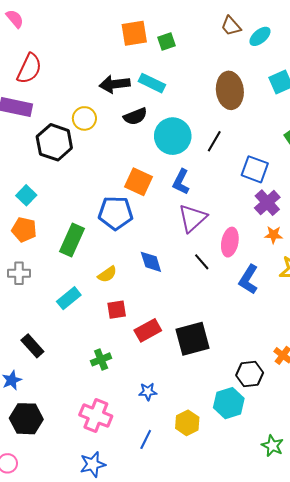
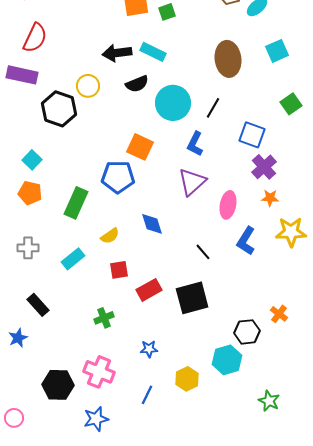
blue L-shape: (181, 182) -> (195, 144), moved
black line: (202, 262) -> (203, 252), moved
gray cross: (19, 273) -> (28, 248), moved
black hexagon: (26, 419) -> (58, 385), moved

